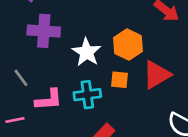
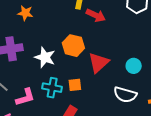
orange square: (119, 80) -> (75, 85), moved
cyan cross: (87, 95) -> (52, 88), turned 30

